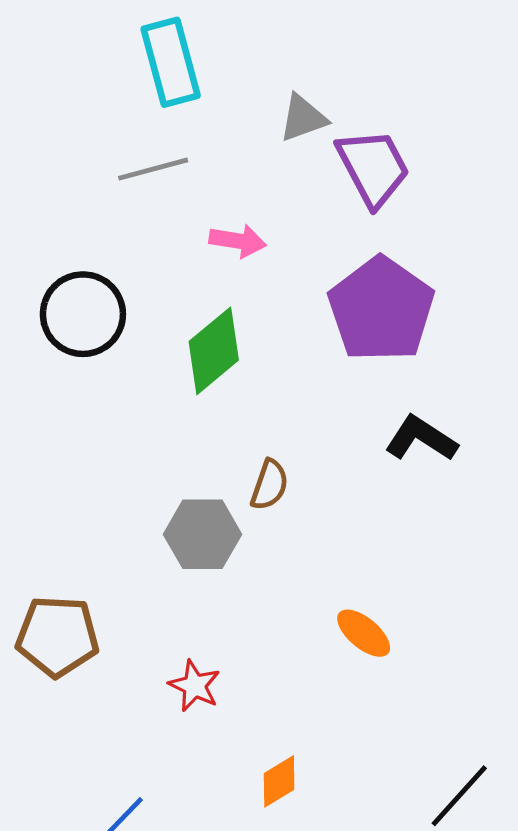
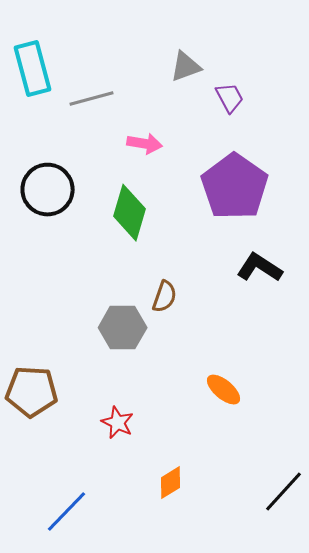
cyan rectangle: (171, 62) -> (32, 69), moved
purple trapezoid: (373, 167) -> (230, 98), size x0.6
green diamond: (214, 351) -> (130, 213), turned -34

